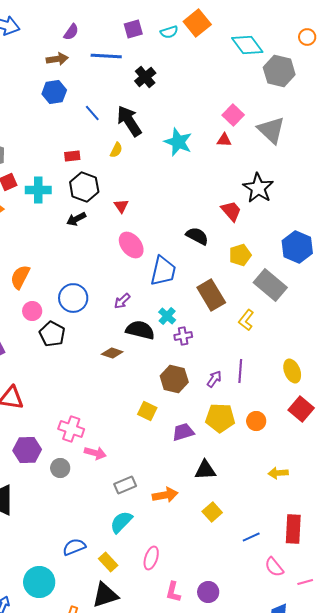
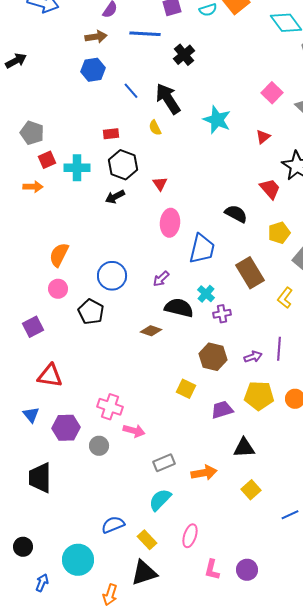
red triangle: (224, 140) -> (263, 137), moved, turned -42
yellow semicircle: (116, 150) -> (155, 128), turned 126
pink ellipse: (131, 245) -> (170, 223), turned 44
pink circle: (32, 311) -> (58, 289), moved
purple arrow: (214, 379) -> (253, 357), turned 36

